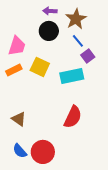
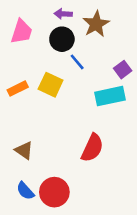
blue line: (78, 41) -> (77, 62), moved
pink trapezoid: (17, 46) -> (21, 32), moved
purple square: (88, 56) -> (123, 70), moved
cyan rectangle: (72, 76) -> (110, 96), moved

